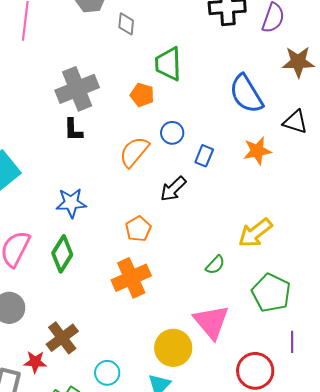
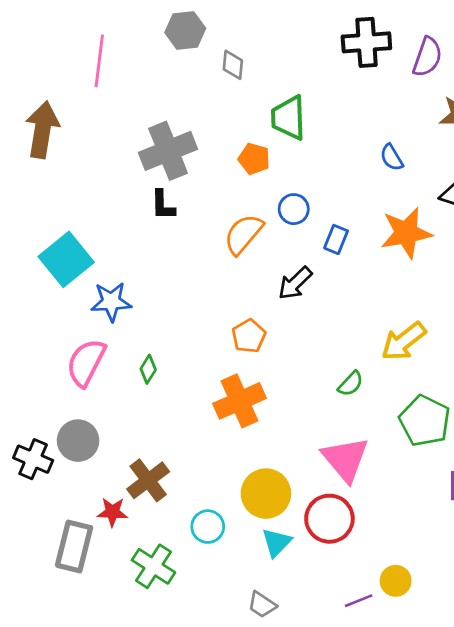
blue semicircle: (246, 94) -> (392, 157), size x0.5
orange star: (257, 151) -> (406, 233), size x1.4
blue star: (71, 203) -> (111, 302), moved
green diamond: (62, 254) -> (148, 369), size x0.6
yellow circle: (173, 348) -> (266, 494), moved
red circle: (255, 371) -> (329, 519), moved

